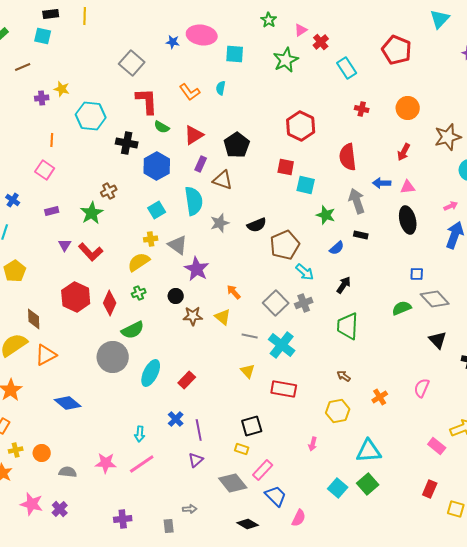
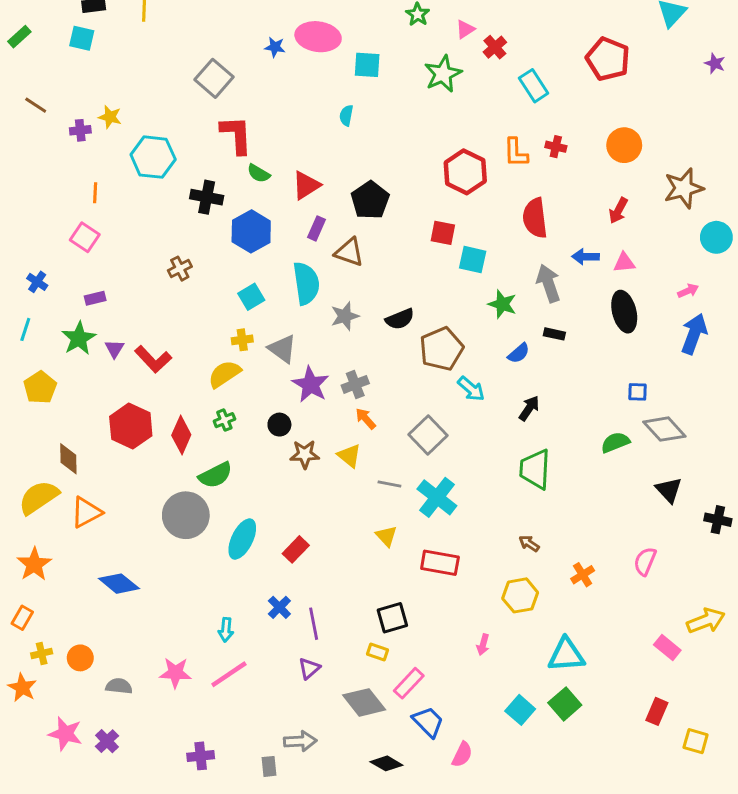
brown line: (23, 67) -> (36, 105), moved, turned 56
orange L-shape: (190, 92) -> (516, 153), moved, turned 35
green star: (92, 213) -> (79, 338), moved
gray cross: (304, 303) -> (355, 384), moved
gray arrow: (190, 509) -> (300, 741), size x1.5

